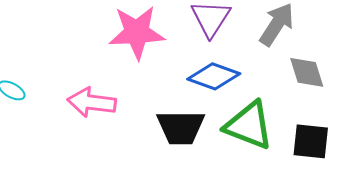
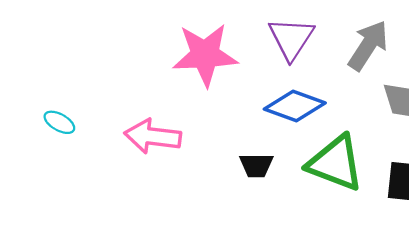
black trapezoid: (181, 127) -> (256, 165), size x0.6

